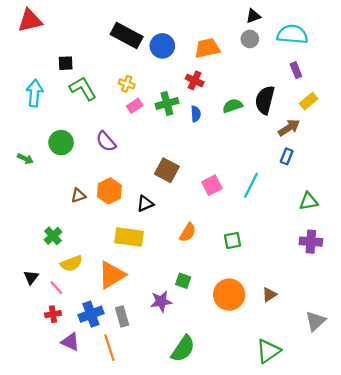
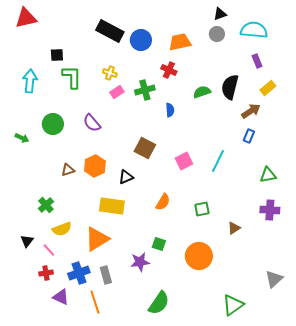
green L-shape: (83, 88) -> (72, 77), turned 30
blue semicircle: (196, 114) -> (170, 110), moved
brown triangle: (269, 295) -> (234, 228), moved

